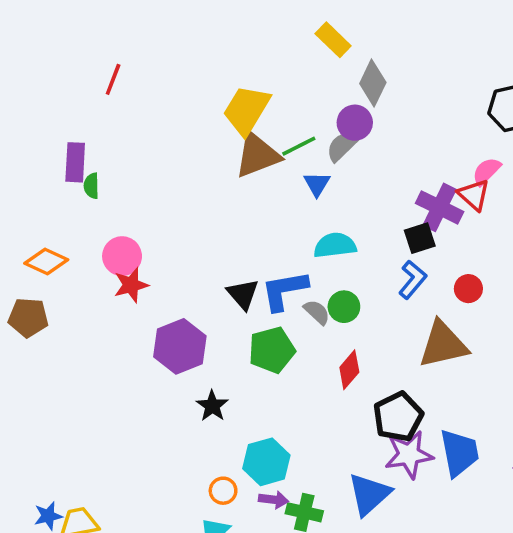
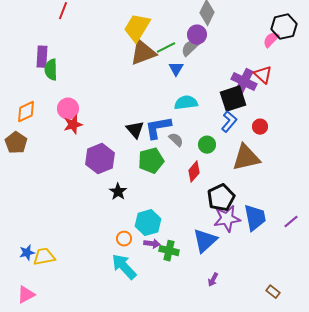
pink semicircle: (486, 171) -> (271, 40), moved
green semicircle: (91, 186) -> (51, 70), size x1.5
black square: (420, 238) -> (233, 99), size x1.5
orange diamond: (46, 262) -> (26, 112), turned -50
green circle: (344, 307) -> (207, 145), moved
brown pentagon: (28, 317) -> (16, 143), turned 30

